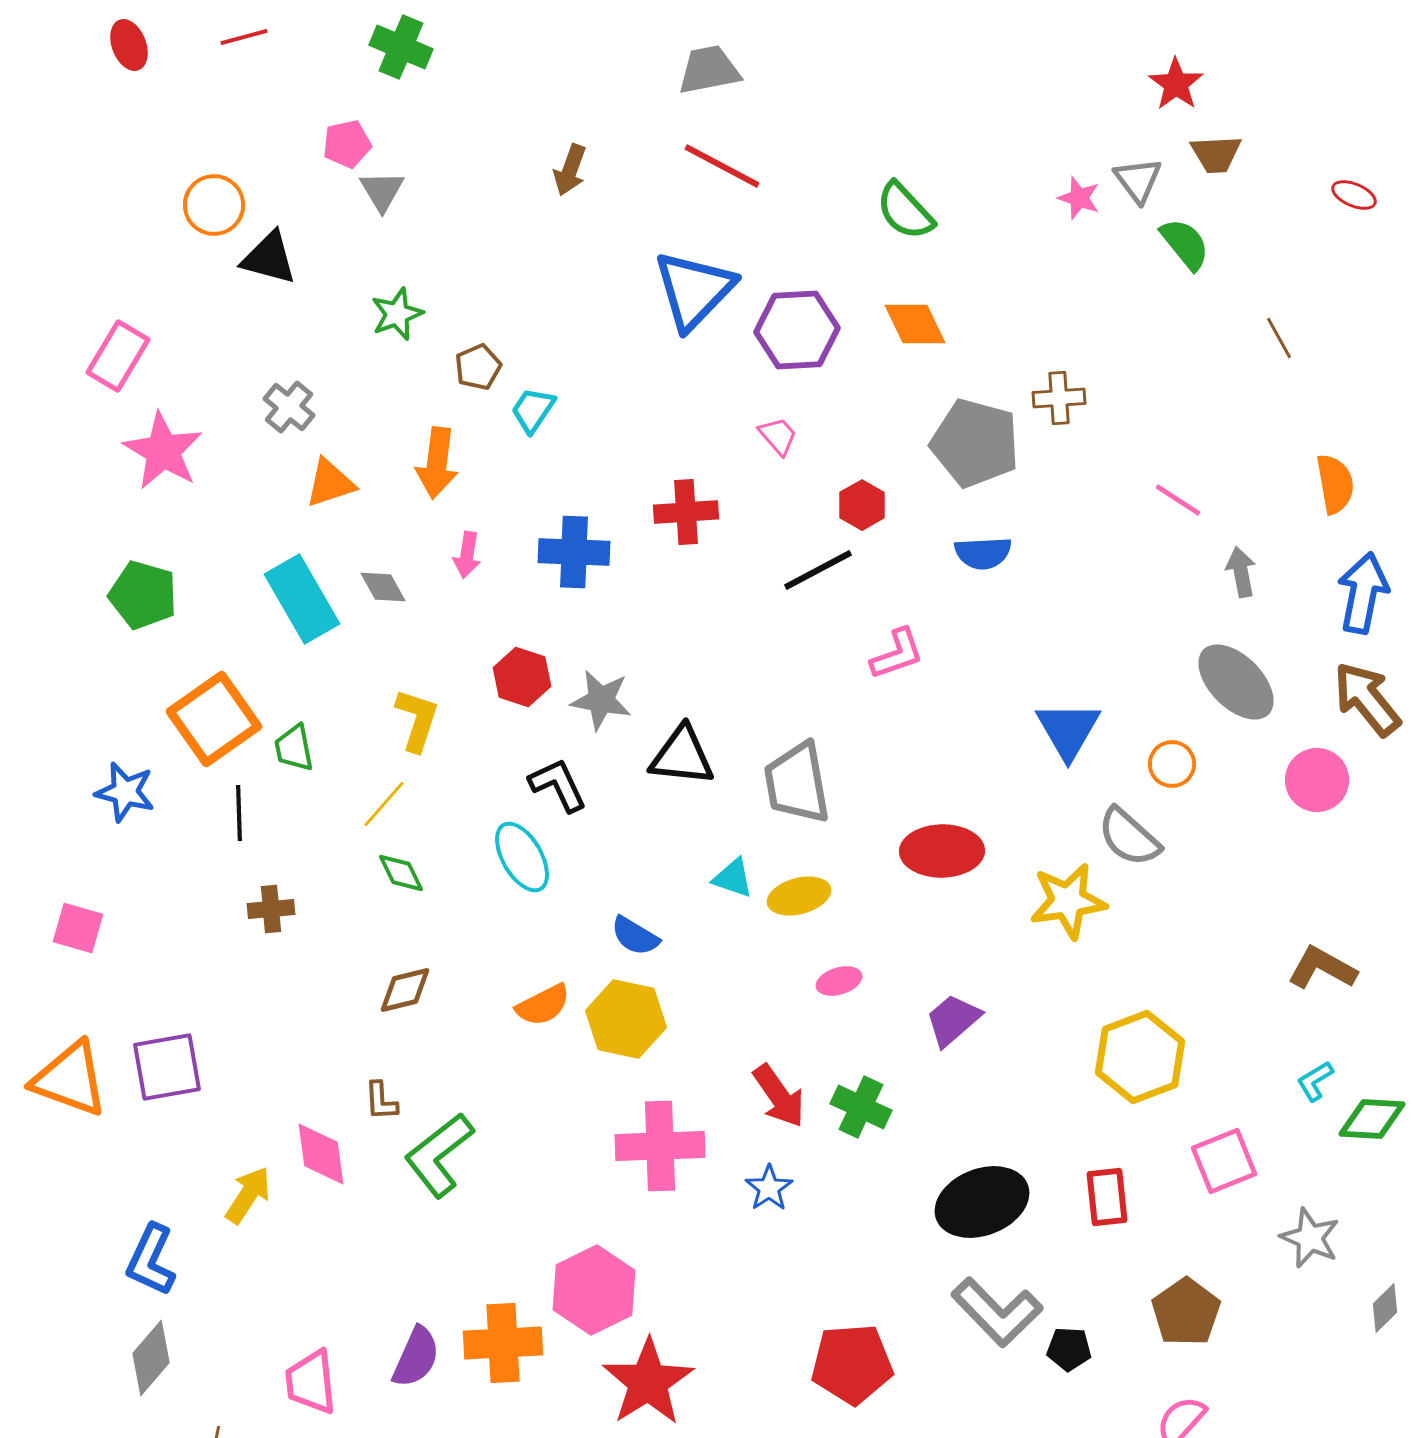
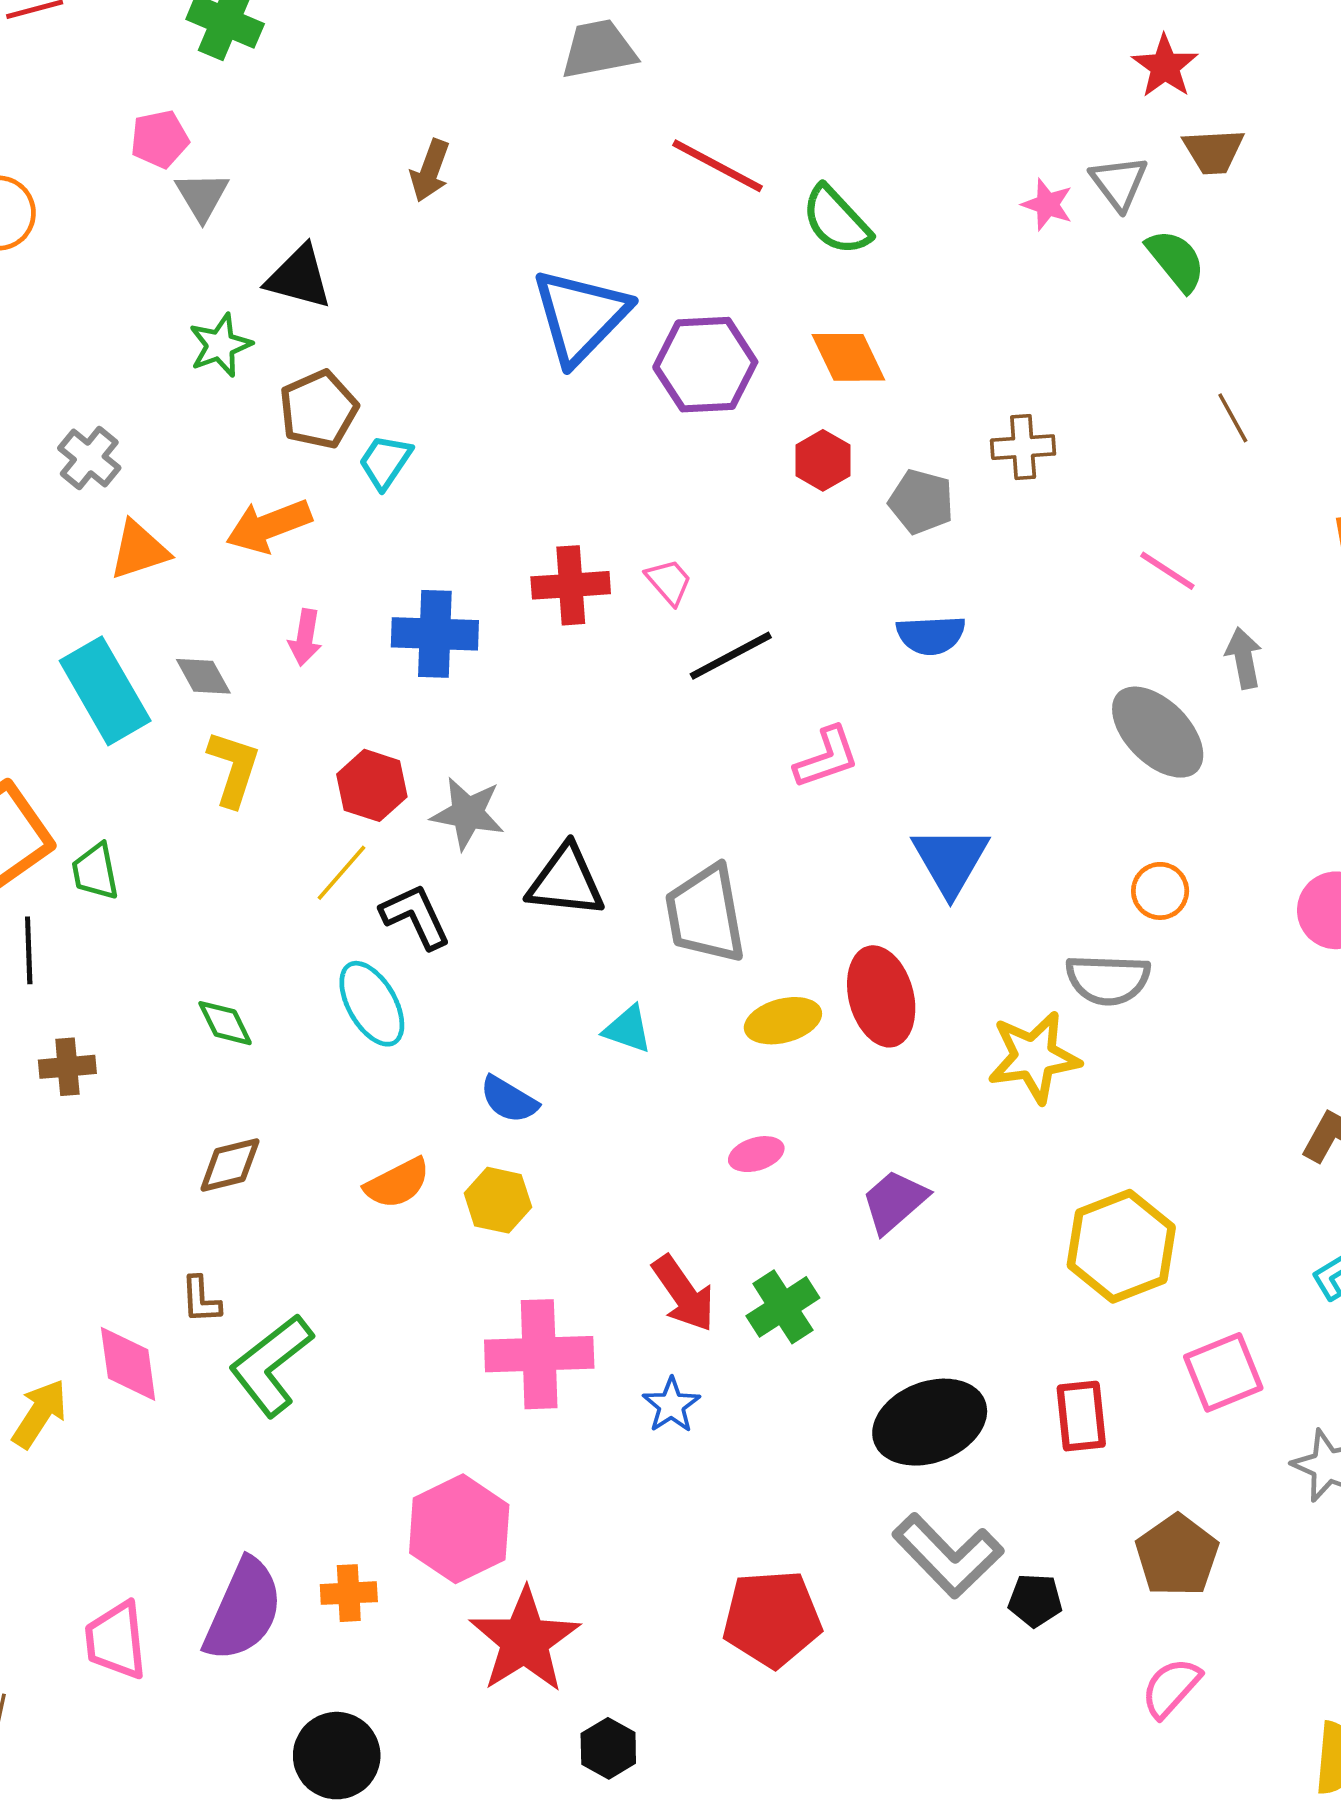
red line: (722, 166) -> (717, 166), moved
black triangle: (269, 258) -> (299, 277), moved
brown line: (1279, 338) -> (1233, 418), moved
brown pentagon: (478, 367) -> (318, 409), size x1.4
pink trapezoid: (778, 436) -> (669, 582), moved
gray pentagon: (975, 443) -> (921, 502), size x0.6
orange arrow: (437, 463) -> (269, 526), turned 62
red hexagon: (862, 505) -> (823, 460), moved
gray ellipse: (1236, 682) -> (1158, 732), moved
yellow L-shape: (417, 720) -> (234, 768), moved
blue triangle: (1068, 730) -> (950, 861), moved
yellow line: (384, 804) -> (342, 873), moved
gray semicircle: (1129, 837) -> (1108, 979), turned -40
red ellipse: (942, 851) -> (881, 996), turned 76
yellow ellipse: (799, 896) -> (783, 1021), moved
yellow hexagon: (626, 1019) -> (498, 1200), size x0.7
green cross: (861, 1107) -> (783, 1307), turned 32
orange cross: (503, 1343) -> (349, 1593), size x0.6
purple semicircle: (416, 1357) -> (243, 1610), size x1.4

